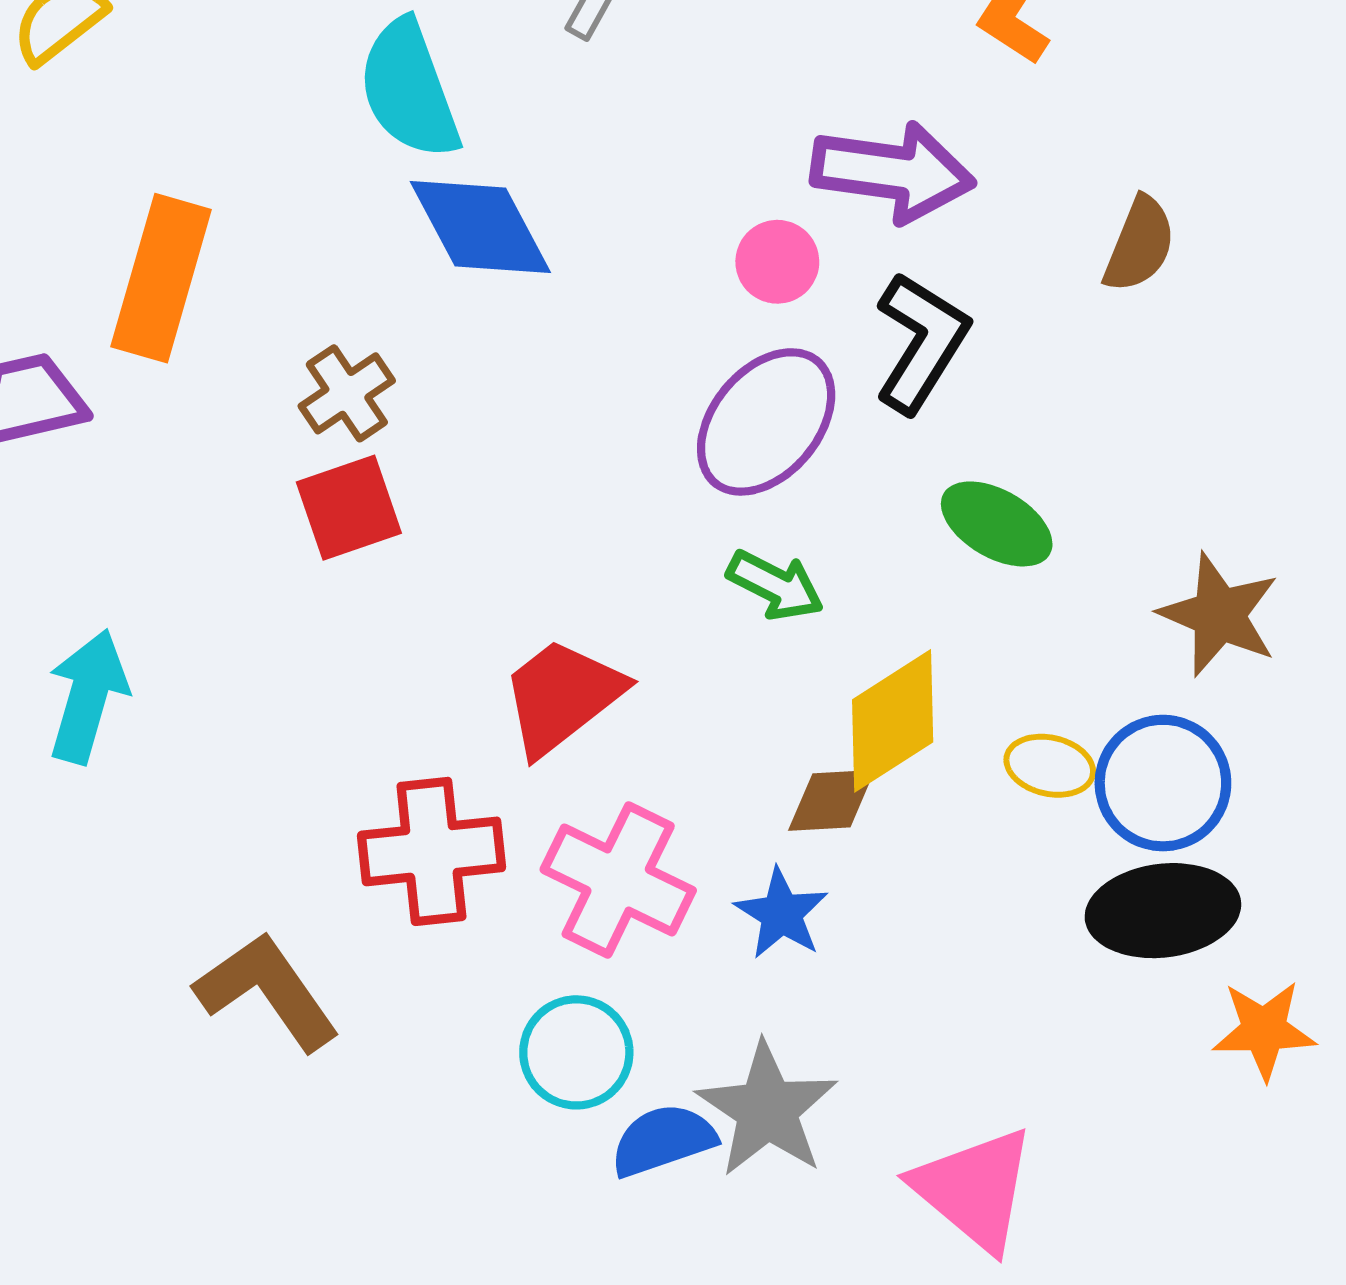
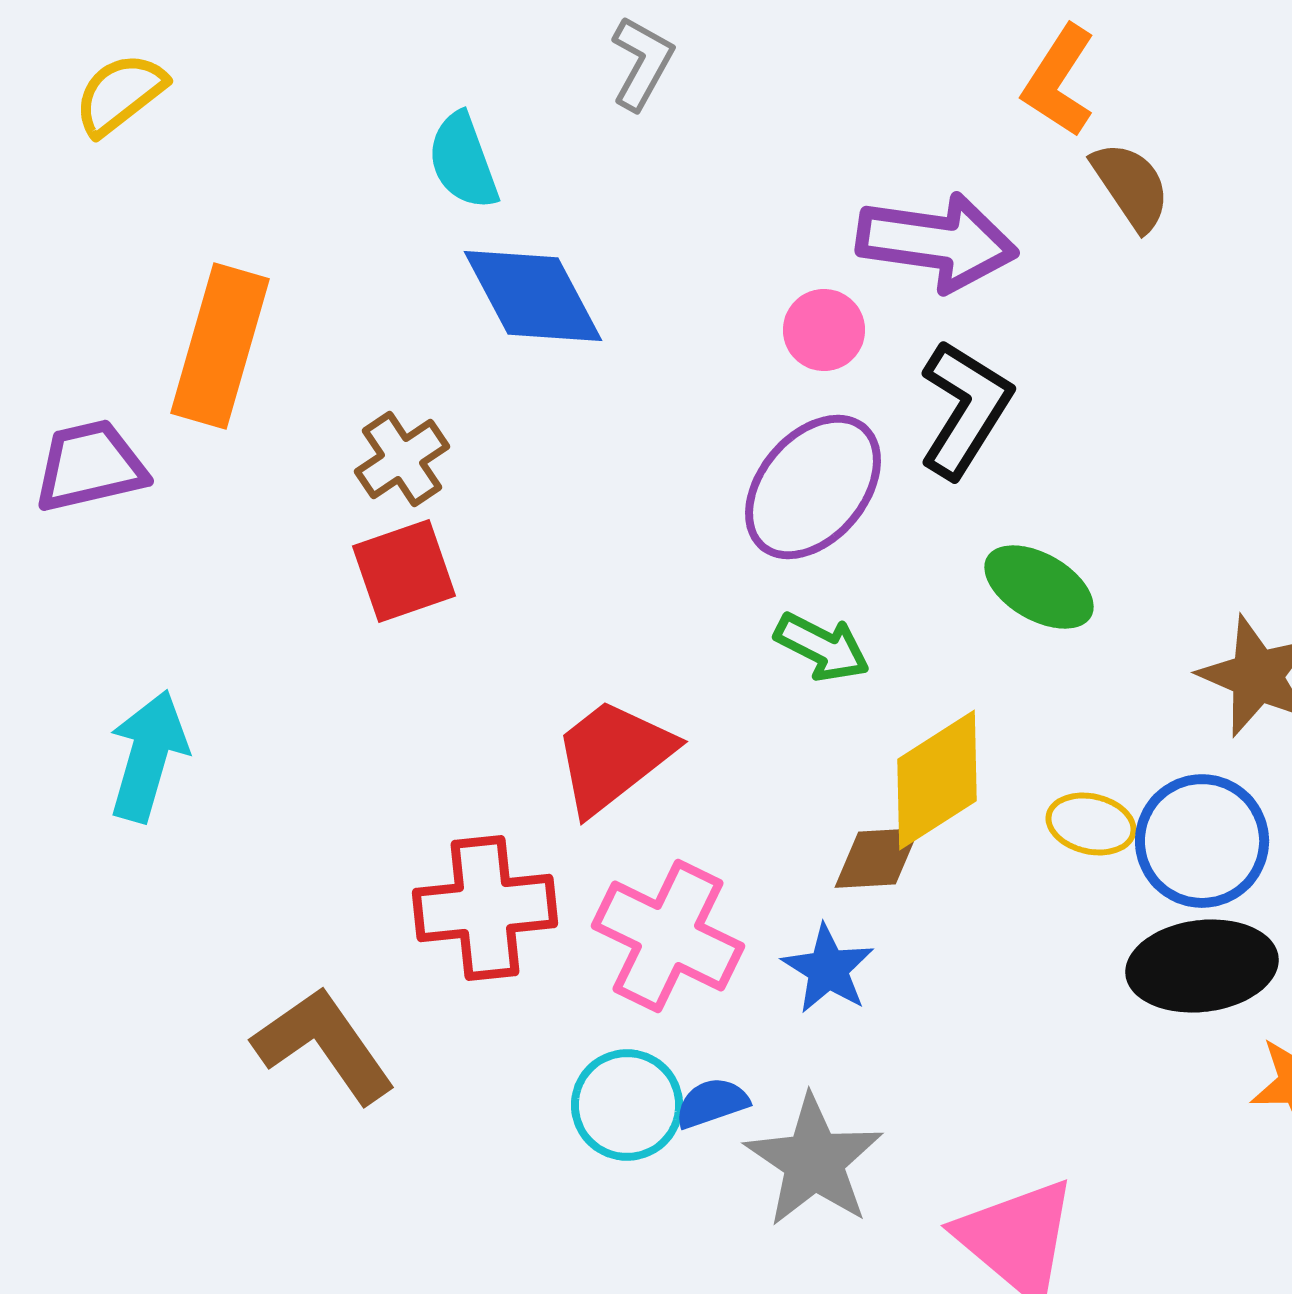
cyan semicircle: (409, 89) -> (463, 161), size x0.7
brown semicircle: (1139, 244) -> (1131, 186), moved, turned -56
blue semicircle: (663, 1140) -> (712, 1103), moved, size x0.7

